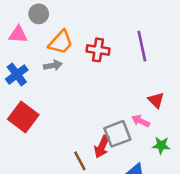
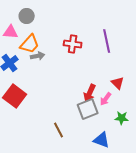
orange trapezoid: (61, 42) -> (30, 44), moved
pink arrow: (141, 121) -> (106, 99), turned -80
red arrow: (102, 147) -> (90, 93), moved

